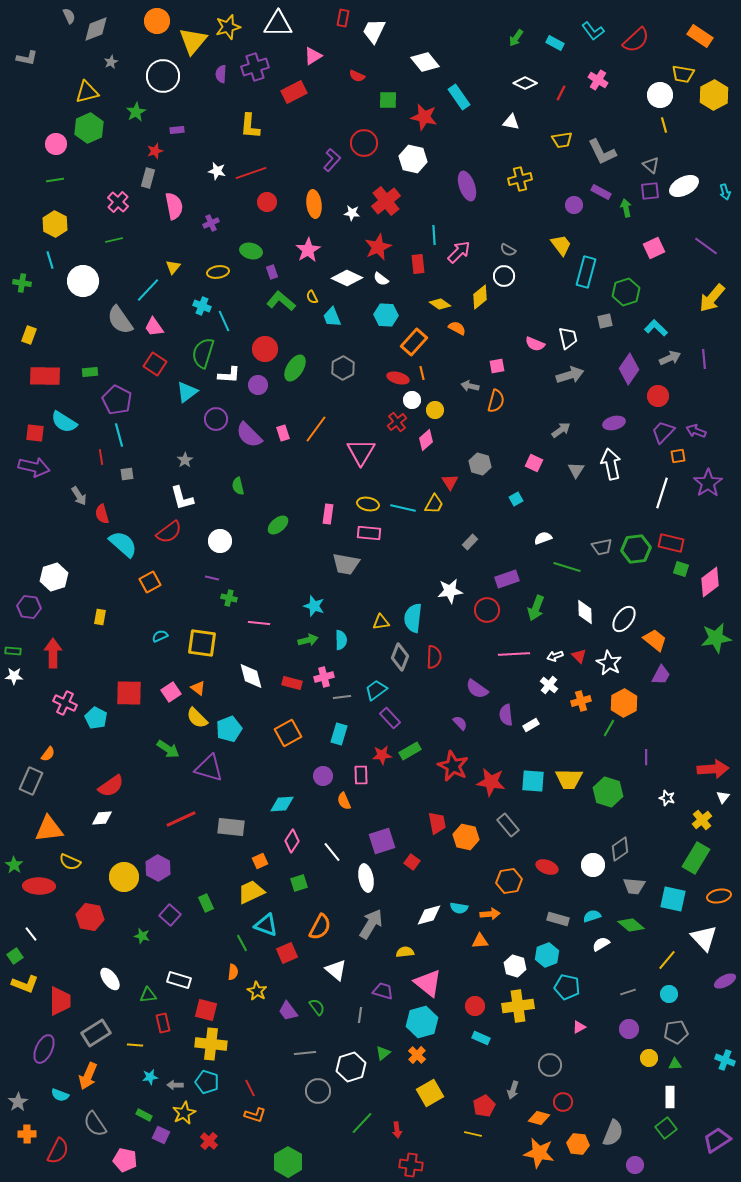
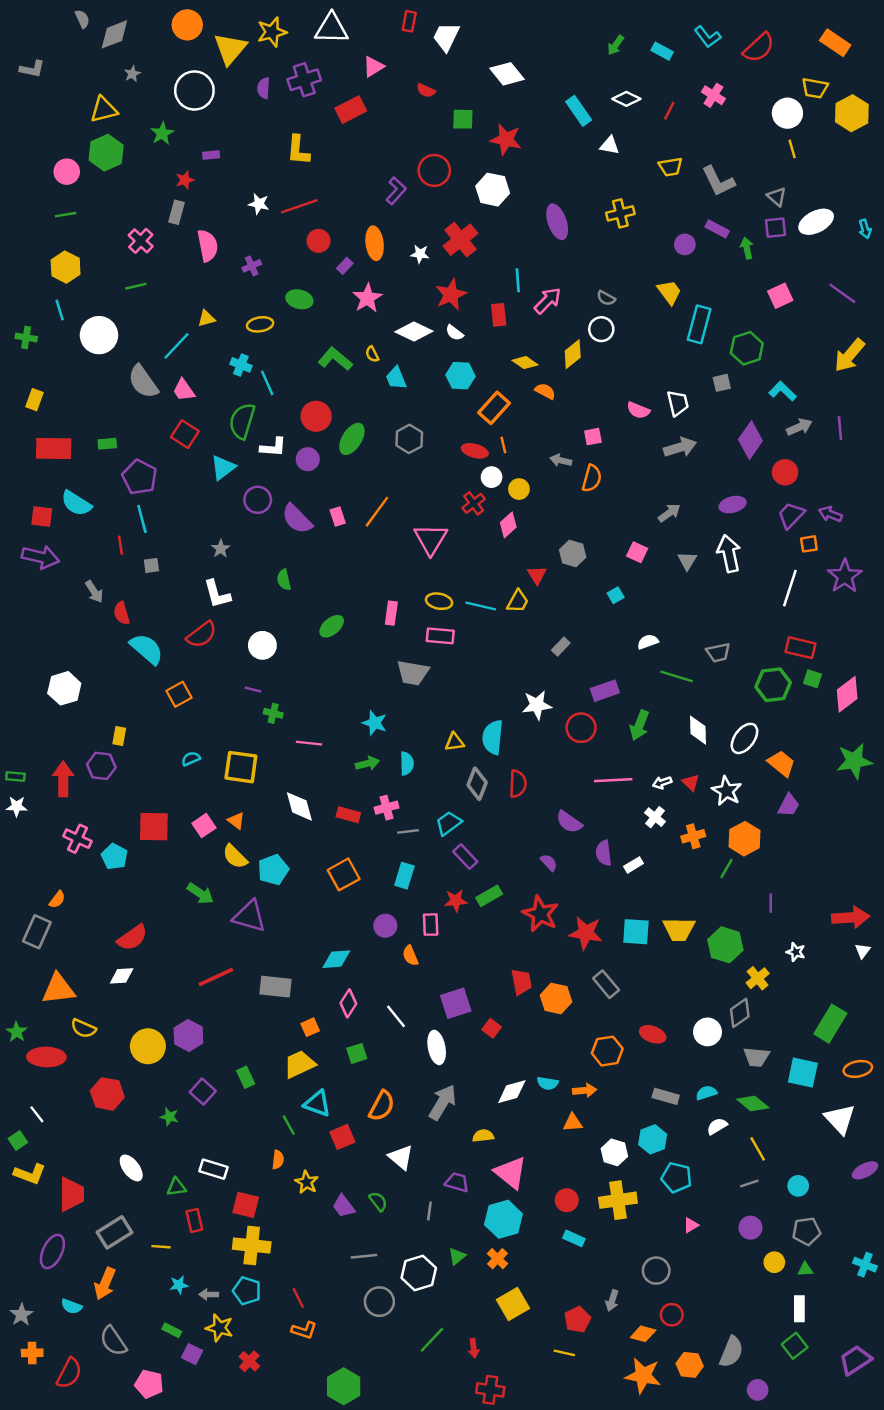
cyan rectangle: (459, 97) -> (579, 111), moved
yellow triangle: (173, 267) -> (206, 318), turned 35
purple rectangle: (272, 272) -> (345, 266), moved, turned 64
green hexagon: (636, 549) -> (773, 685), moved
purple hexagon: (29, 607) -> (101, 766), moved
yellow cross: (702, 820) -> (758, 978), moved
yellow line: (667, 960) -> (758, 1149), moved, turned -70
yellow star: (184, 1113) -> (219, 1328), turned -30

